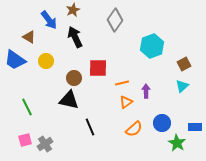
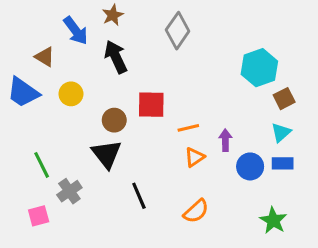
cyan hexagon: (152, 46) -> (259, 68), moved
black triangle: (69, 100) -> (106, 154), turned 40
blue circle: (162, 123) -> (250, 166), moved
blue rectangle: (195, 127) -> (283, 163), moved
orange semicircle: (134, 129) -> (196, 211), moved
gray cross: (45, 144) -> (69, 191), moved

